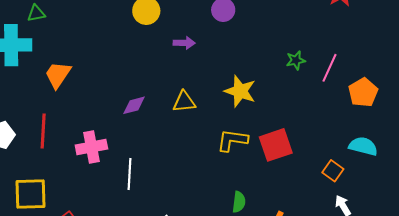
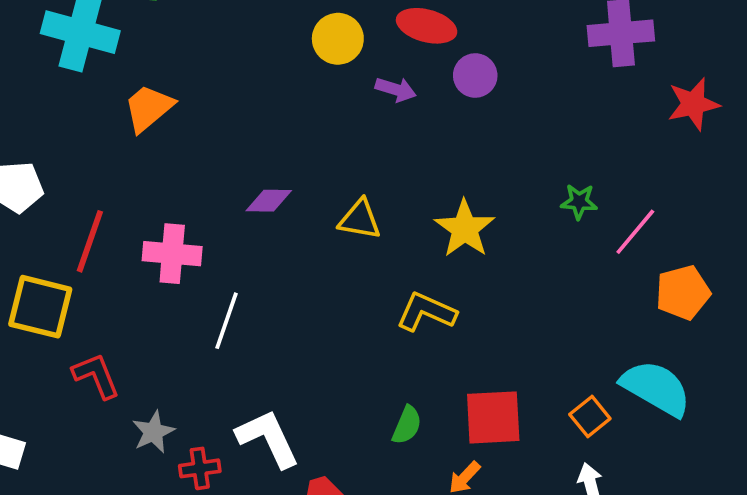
purple arrow: (184, 43) -> (396, 89), moved
red line: (43, 131) -> (90, 241), moved
red square: (276, 145) -> (493, 417), moved
cyan semicircle: (363, 146) -> (656, 388), size x1.4

